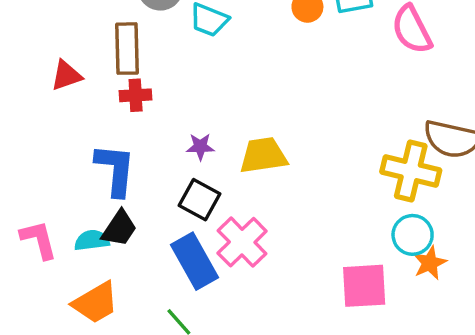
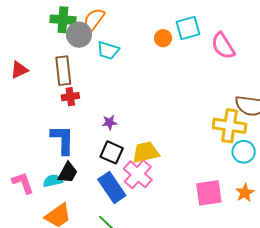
red triangle: (66, 75) -> (19, 70), moved
yellow trapezoid: (263, 155) -> (146, 152), moved
cyan circle: (413, 235) -> (244, 152), moved
orange star: (430, 263) -> (245, 193), moved

